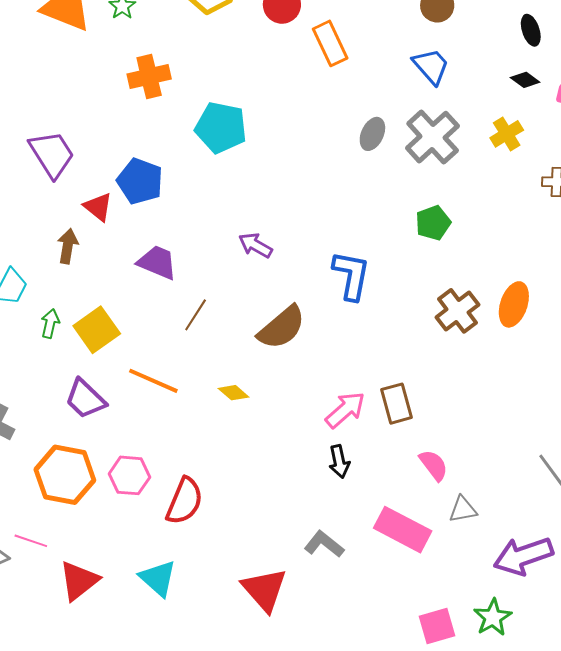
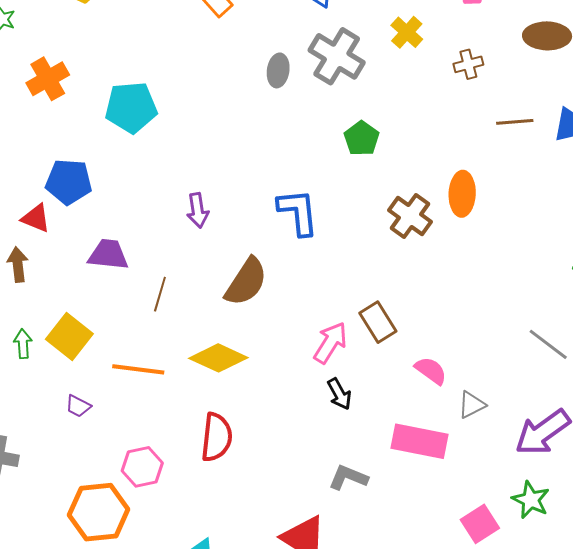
purple arrow: (255, 245) -> (198, 210), turned -112
yellow diamond: (233, 393) -> (218, 358), size x1.8
purple trapezoid: (85, 399) -> (78, 406), size x0.6
orange hexagon: (65, 475) -> (99, 512), moved
red semicircle: (185, 501) -> (217, 437), moved

